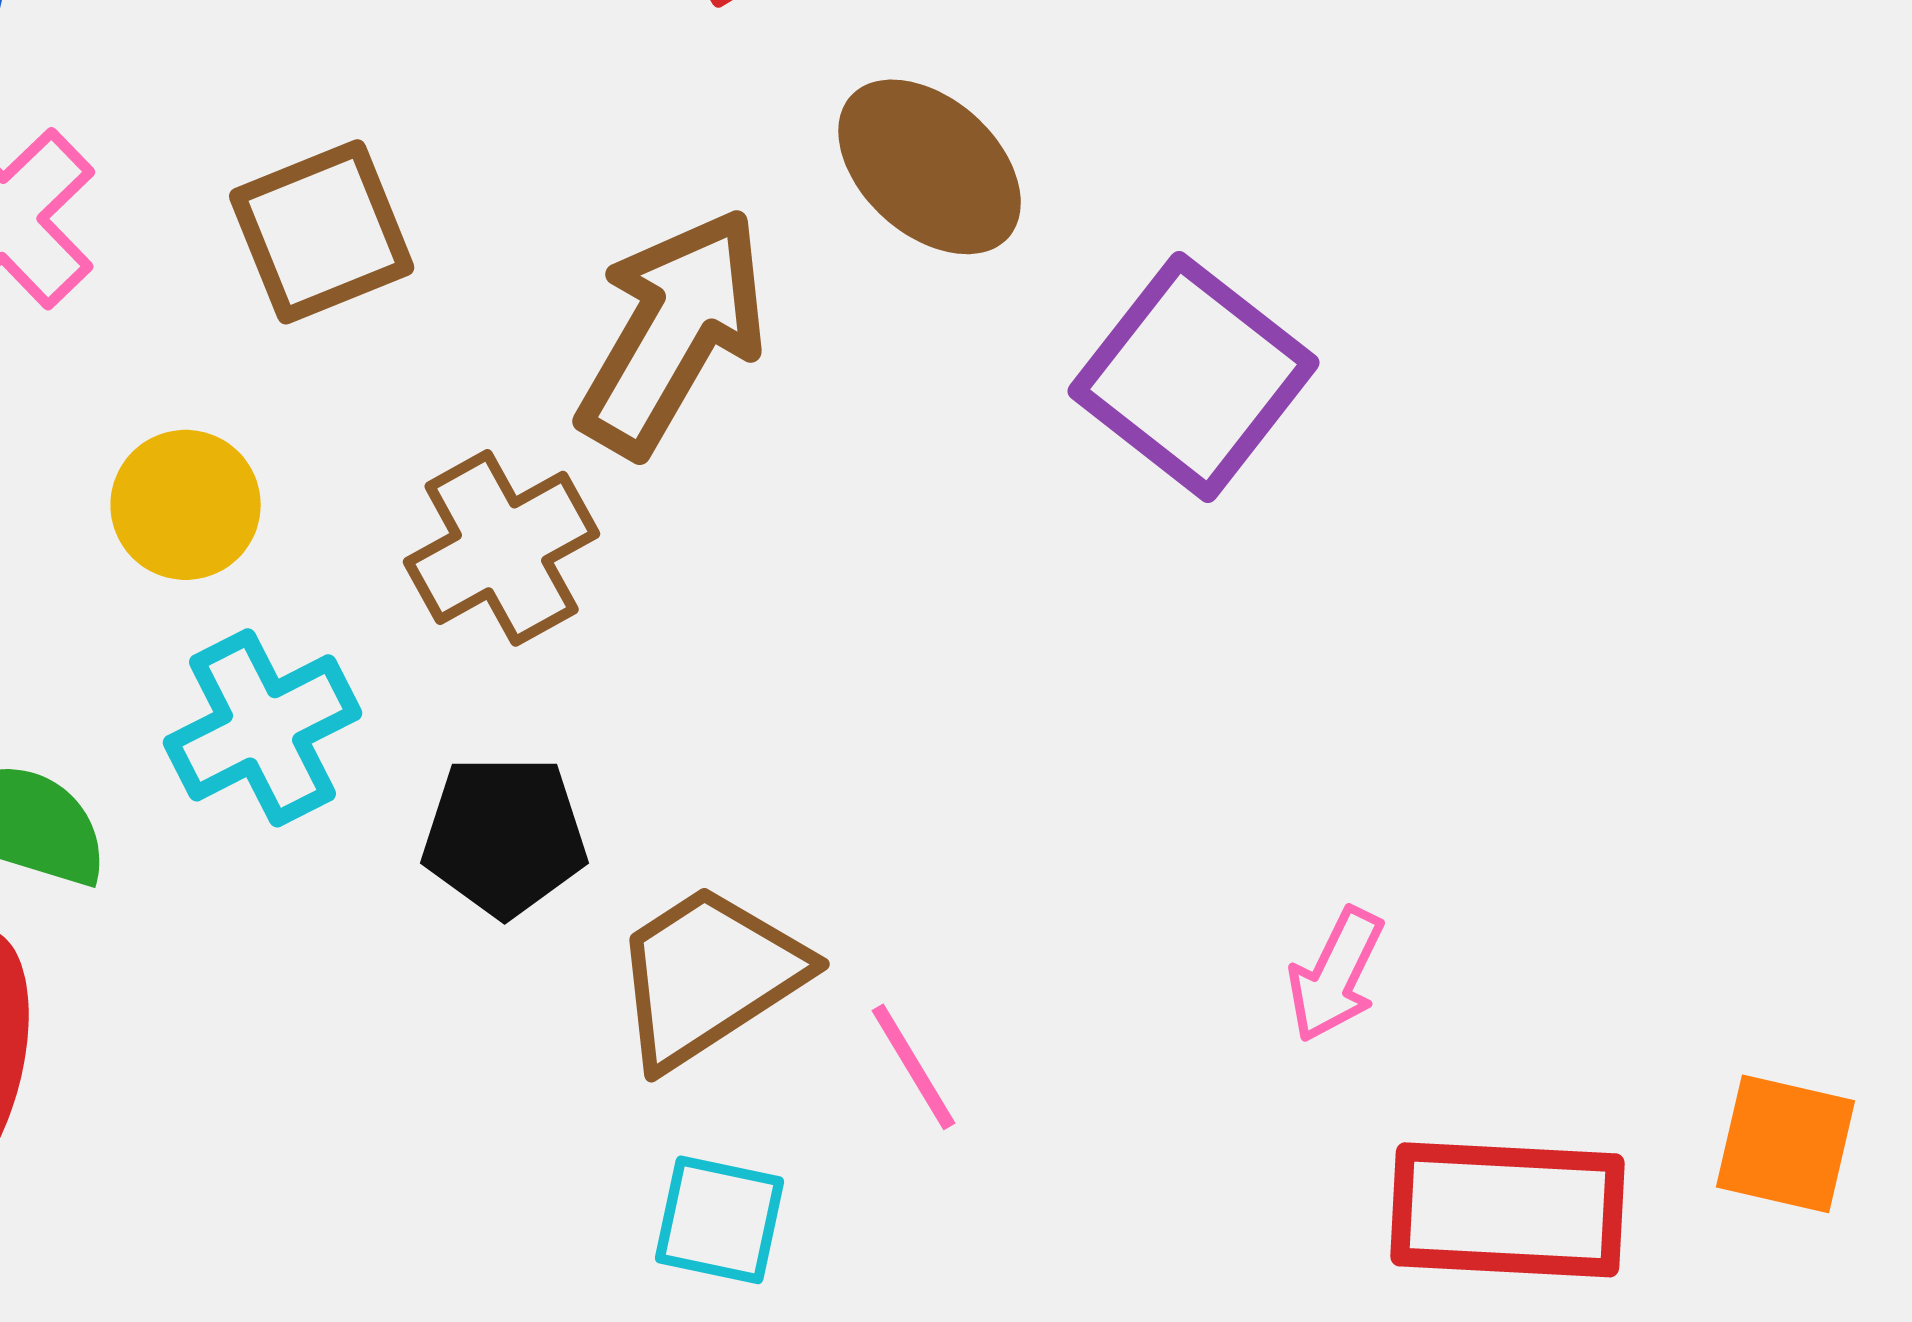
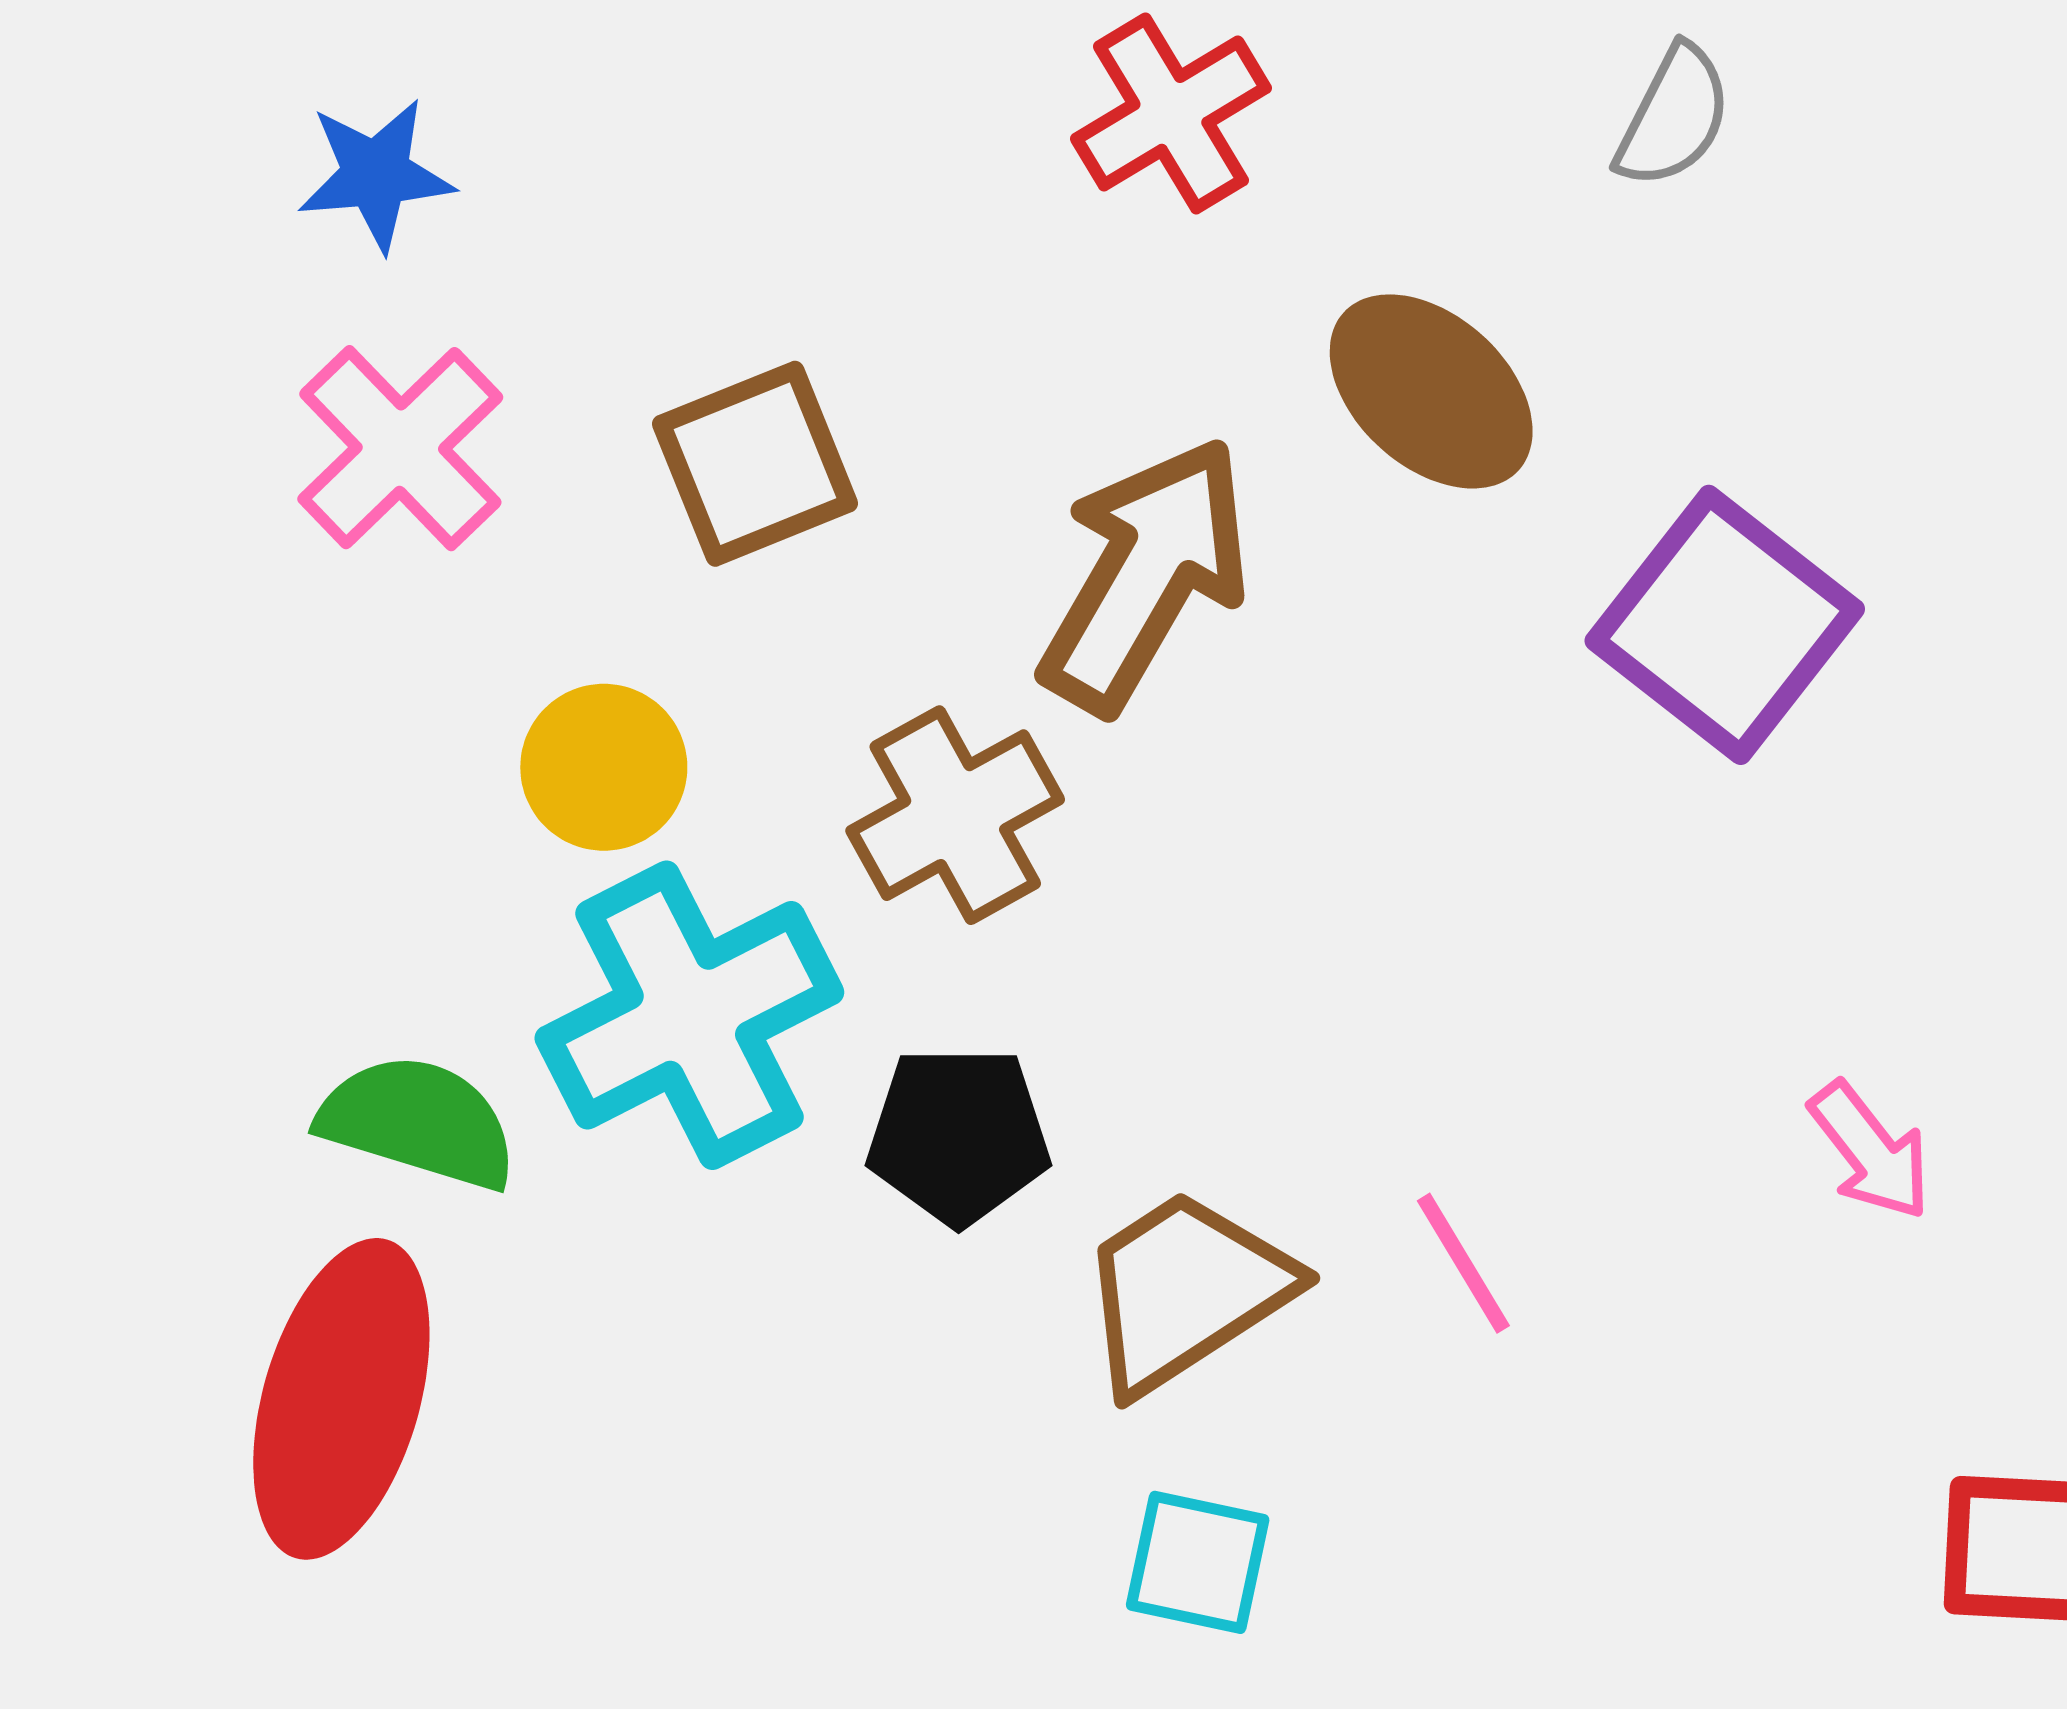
cyan cross: (263, 728) -> (689, 1015), size x1.4
pink arrow: (1336, 975) -> (1870, 1151), moved, turned -64
pink line: (914, 1067) -> (1463, 1263), moved

